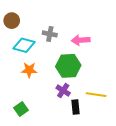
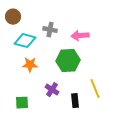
purple cross: (63, 91) -> (52, 90), moved
yellow line: (96, 95) -> (95, 89), turned 60
green square: (21, 109) -> (22, 103), turned 32

